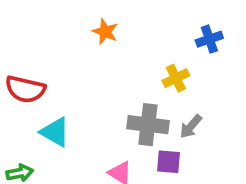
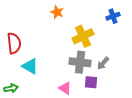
yellow cross: (176, 78) -> (83, 36), moved, size x1.5
red semicircle: (25, 89) -> (14, 43), turned -110

